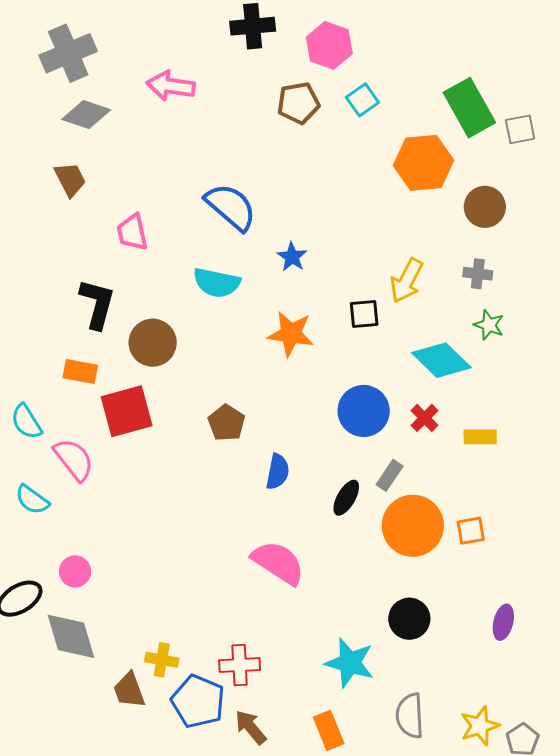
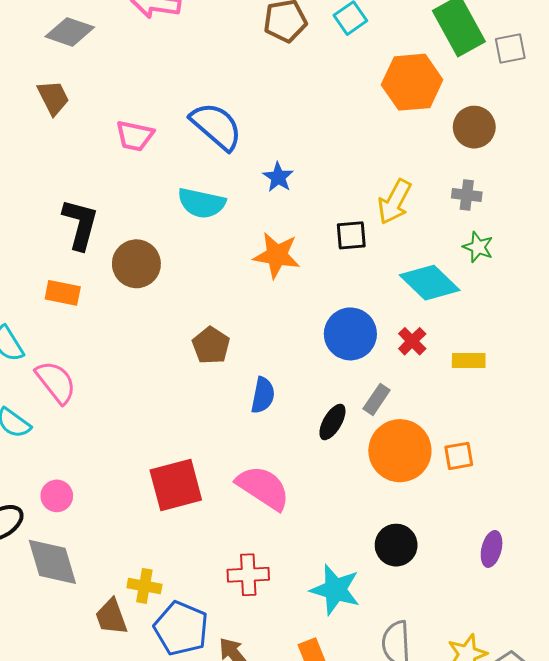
pink trapezoid: (132, 232) -> (135, 136), moved, turned -66
red square: (127, 411) -> (176, 485), moved
red cross: (240, 665) -> (248, 575), moved

